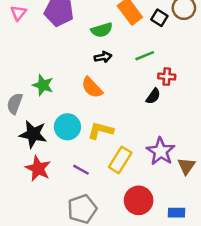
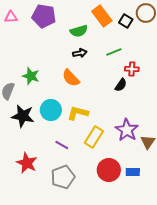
pink triangle: (18, 13) -> (11, 17), turned 48
red star: (38, 168) -> (27, 163), moved
blue rectangle: (177, 213) -> (133, 172), moved

